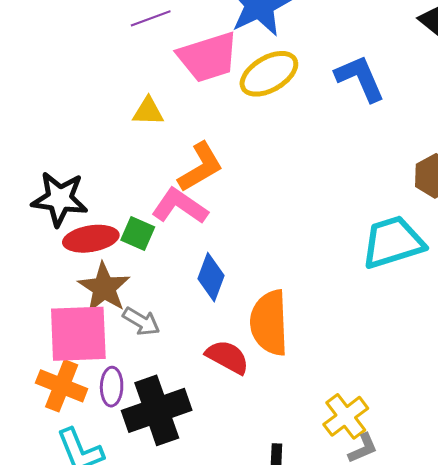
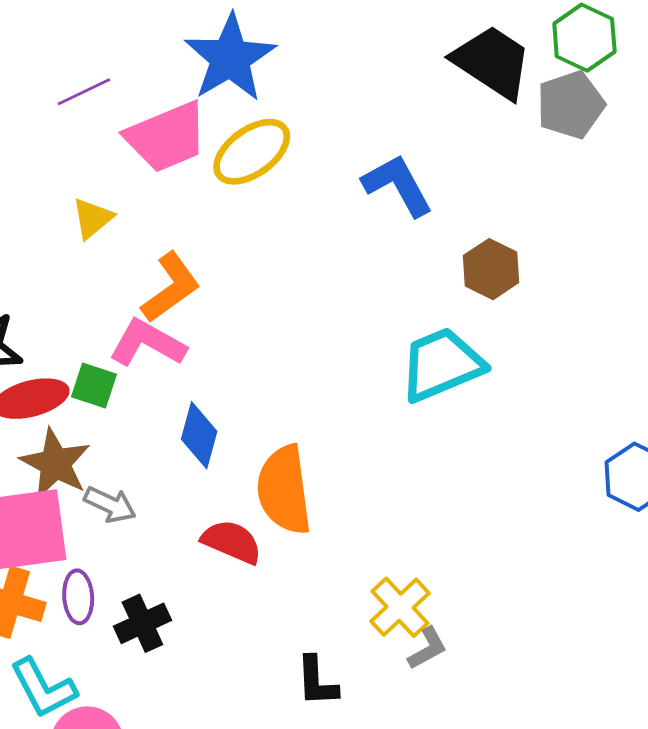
blue L-shape: (360, 78) -> (398, 185), moved
yellow triangle: (148, 111) -> (92, 218), turned -36
black cross: (157, 410) -> (142, 623), size x0.6

